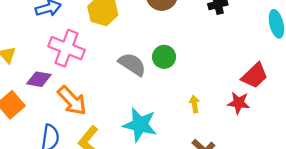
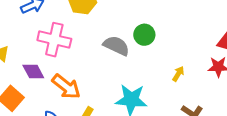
purple diamond: (39, 79) -> (33, 71), turned 60
yellow arrow: (194, 104) -> (178, 74), turned 49

